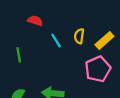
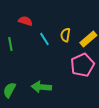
green line: (19, 55) -> (10, 44), moved

